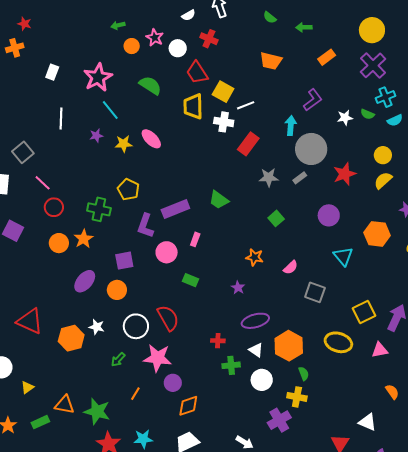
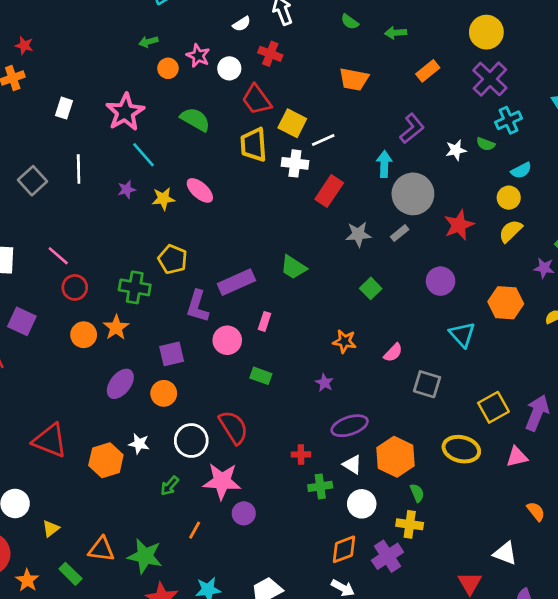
cyan semicircle: (395, 120) -> (521, 170), moved
gray square: (23, 152) -> (33, 181), moved
orange diamond: (188, 406) -> (344, 549), moved
green rectangle: (40, 422) -> (70, 574), turned 72

